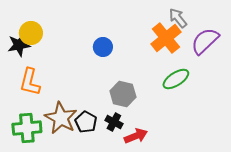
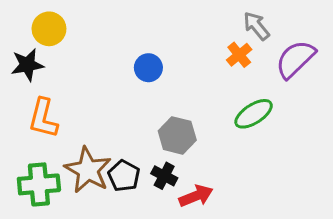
yellow circle: (31, 33) -> (49, 29), moved
orange cross: (166, 38) -> (239, 55), size x0.6

